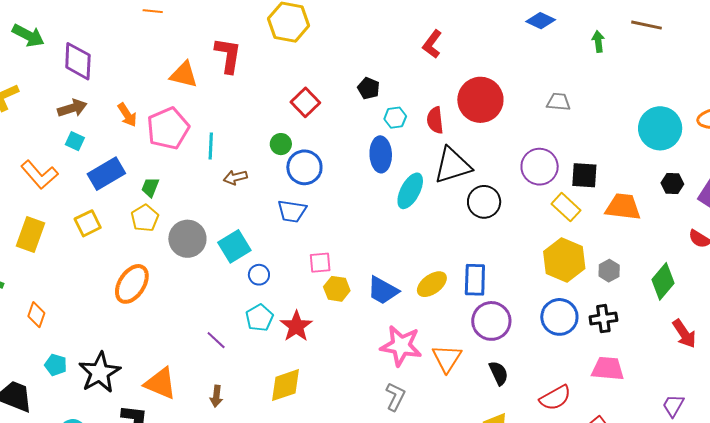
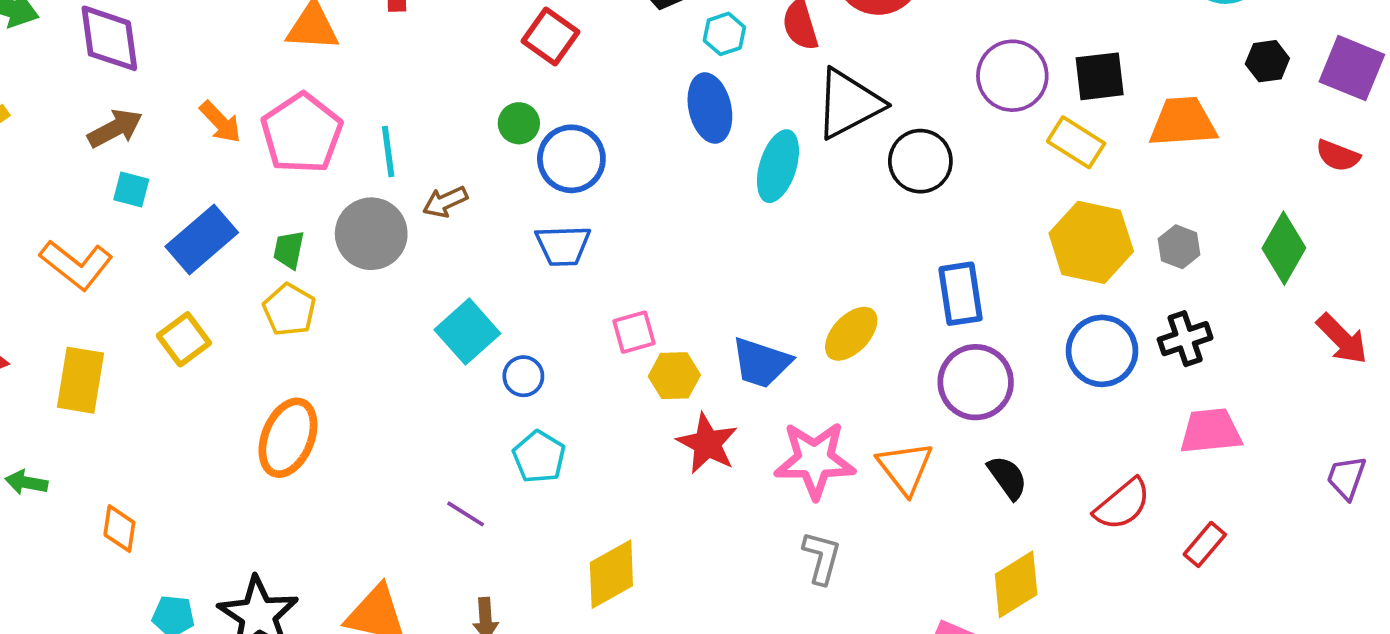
gray circle: (187, 239) -> (371, 234), moved
blue rectangle: (475, 280) -> (961, 294), moved
red star: (296, 326) -> (707, 444), moved

